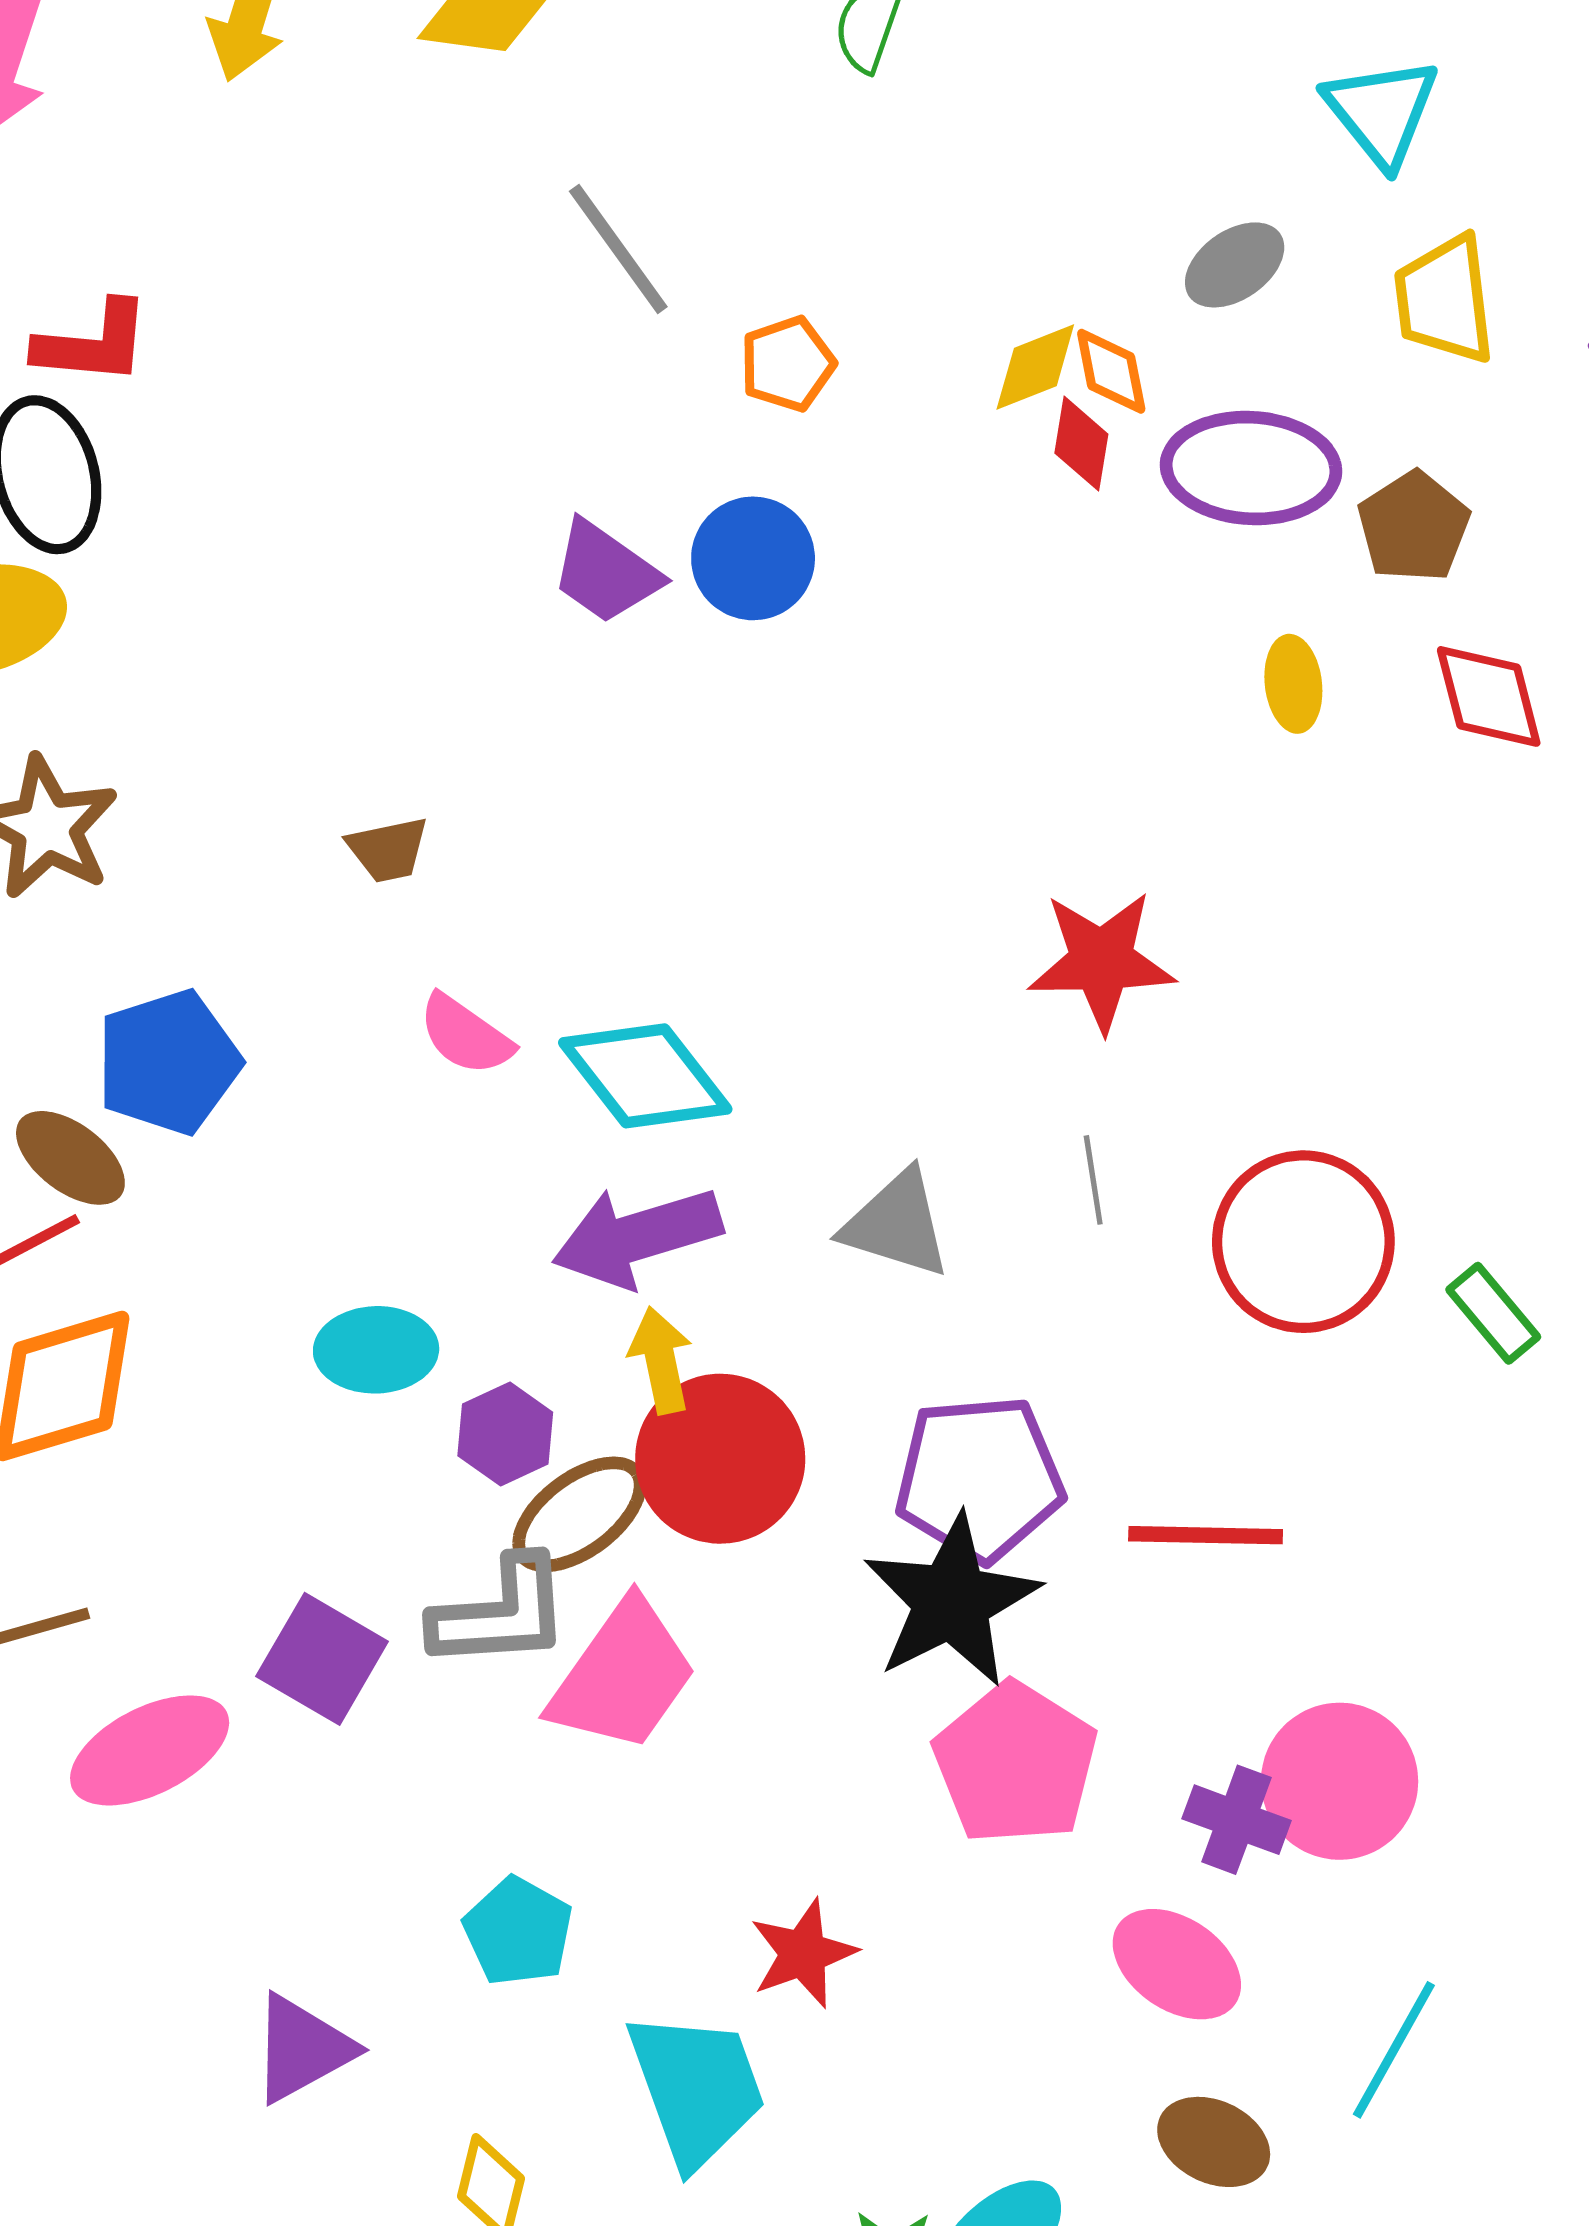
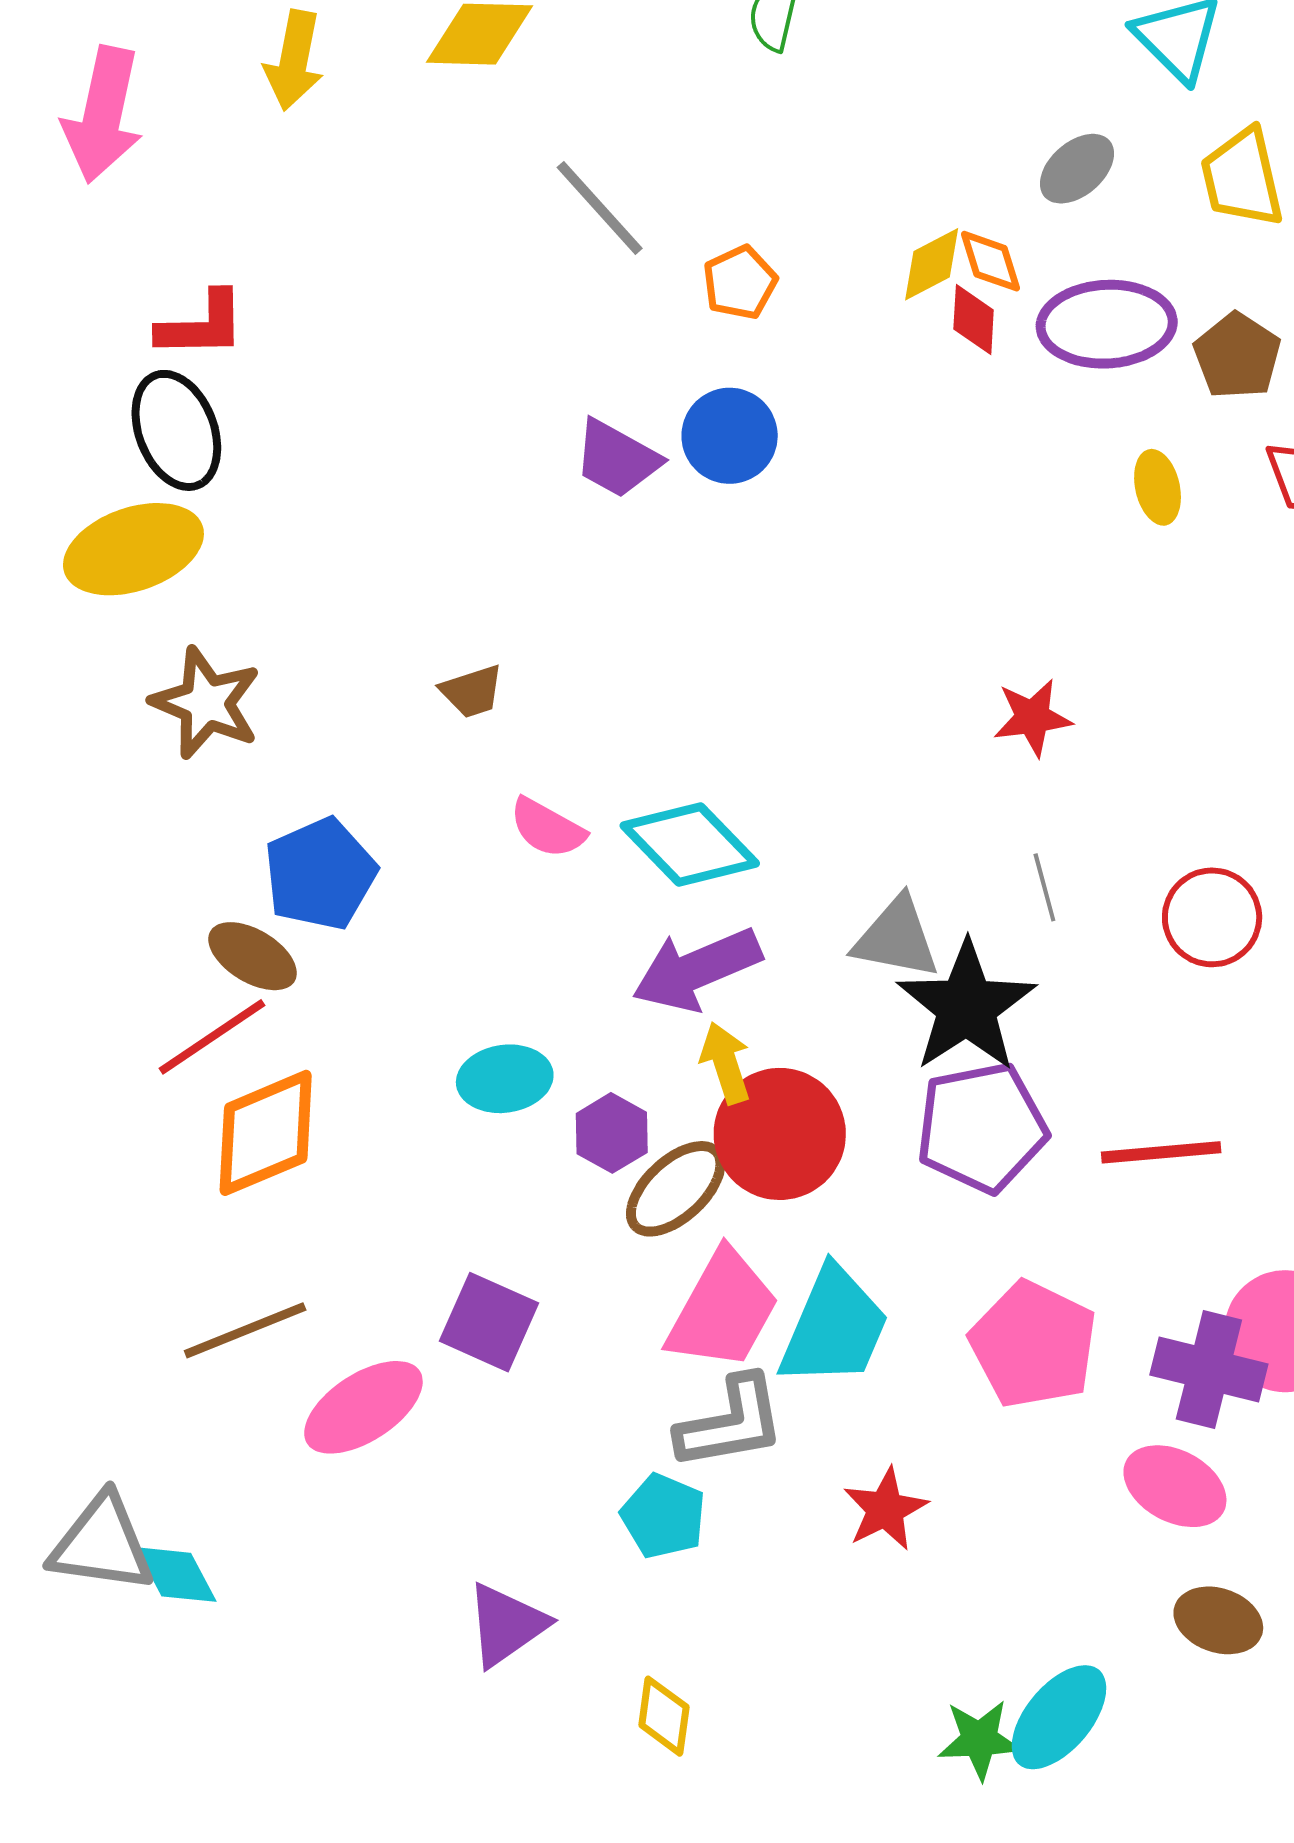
red star: (1101, 961) -> (1033, 718), size x0.7
red circle: (1303, 1242) -> (1212, 917), size x0.7
black star: (951, 1601) -> (967, 1007), moved
gray L-shape: (501, 1613) -> (731, 1423), moved
purple cross: (1237, 1820) -> (1209, 1370), size x1.4
cyan trapezoid: (696, 2088) -> (834, 1327), moved, turned 49

